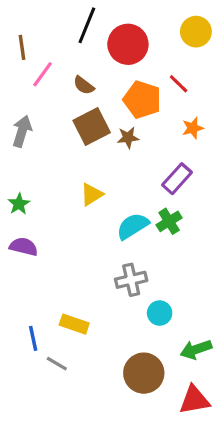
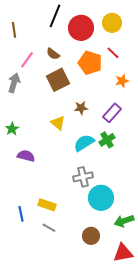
yellow circle: (196, 32) -> (112, 23), moved
pink line: (43, 74) -> (27, 60), moved
brown star: (128, 138) -> (81, 108), moved
yellow triangle: (92, 194) -> (58, 123), turned -49
purple semicircle: (24, 247) -> (26, 156), moved
cyan circle: (160, 313) -> (101, 198), size x1.6
gray line: (57, 364) -> (49, 228), moved
brown circle: (144, 373) -> (91, 236), size x0.7

